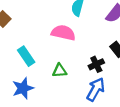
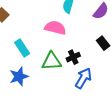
black cross: (96, 64) -> (73, 57), moved
green triangle: (60, 71) -> (52, 61), size x1.5

